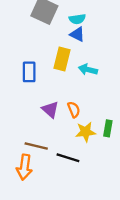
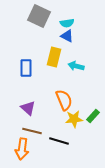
purple triangle: (50, 110) -> (28, 108), moved
orange semicircle: (74, 110) -> (64, 100), size x1.5
green rectangle: (108, 128) -> (93, 116), turned 32

